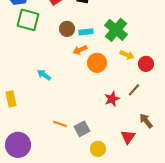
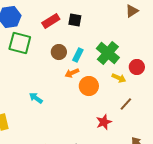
cyan rectangle: (86, 32) -> (78, 55), turned -56
red circle: (146, 64) -> (137, 67), moved
brown line: (134, 90) -> (126, 104), moved

